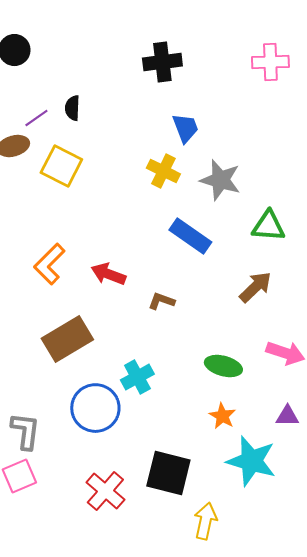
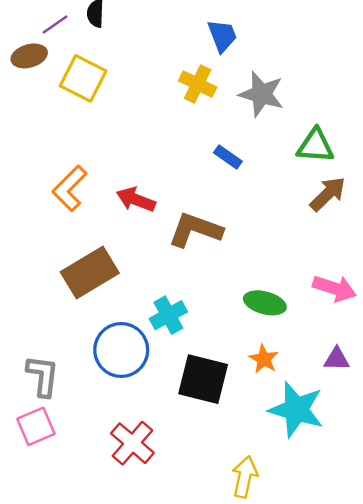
blue rectangle: (190, 236) -> (228, 157), size x0.6
brown arrow: (255, 287) -> (328, 194), moved
brown L-shape: (161, 301) -> (195, 230), size x1.8
black square: (168, 473) -> (203, 379), moved

